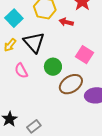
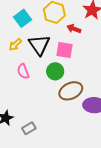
pink square: (85, 55) -> (64, 50), moved, turned -30

